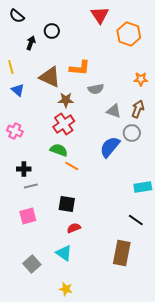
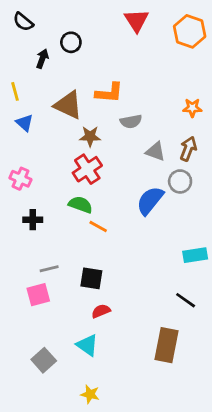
orange hexagon: (129, 34) -> (190, 31), moved
black cross: (24, 169) -> (33, 220), moved
gray line: (31, 186) -> (49, 269), moved

